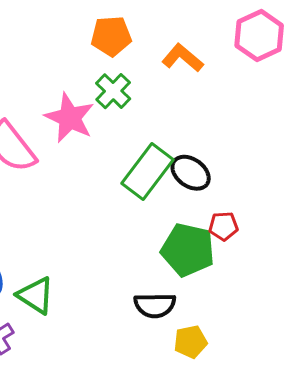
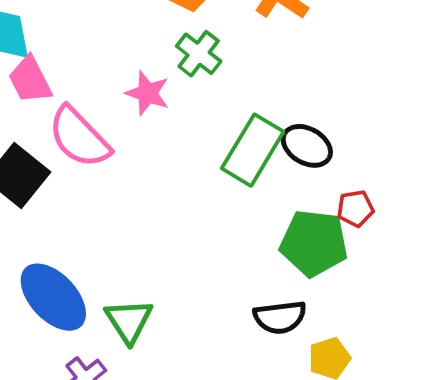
pink star: (70, 118) -> (148, 93), size x0.7
green triangle: (36, 295) -> (129, 321), turned 30

